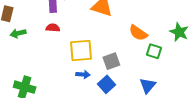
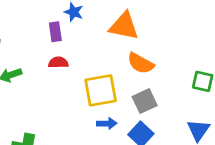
orange semicircle: (138, 33) -> (141, 63), moved

